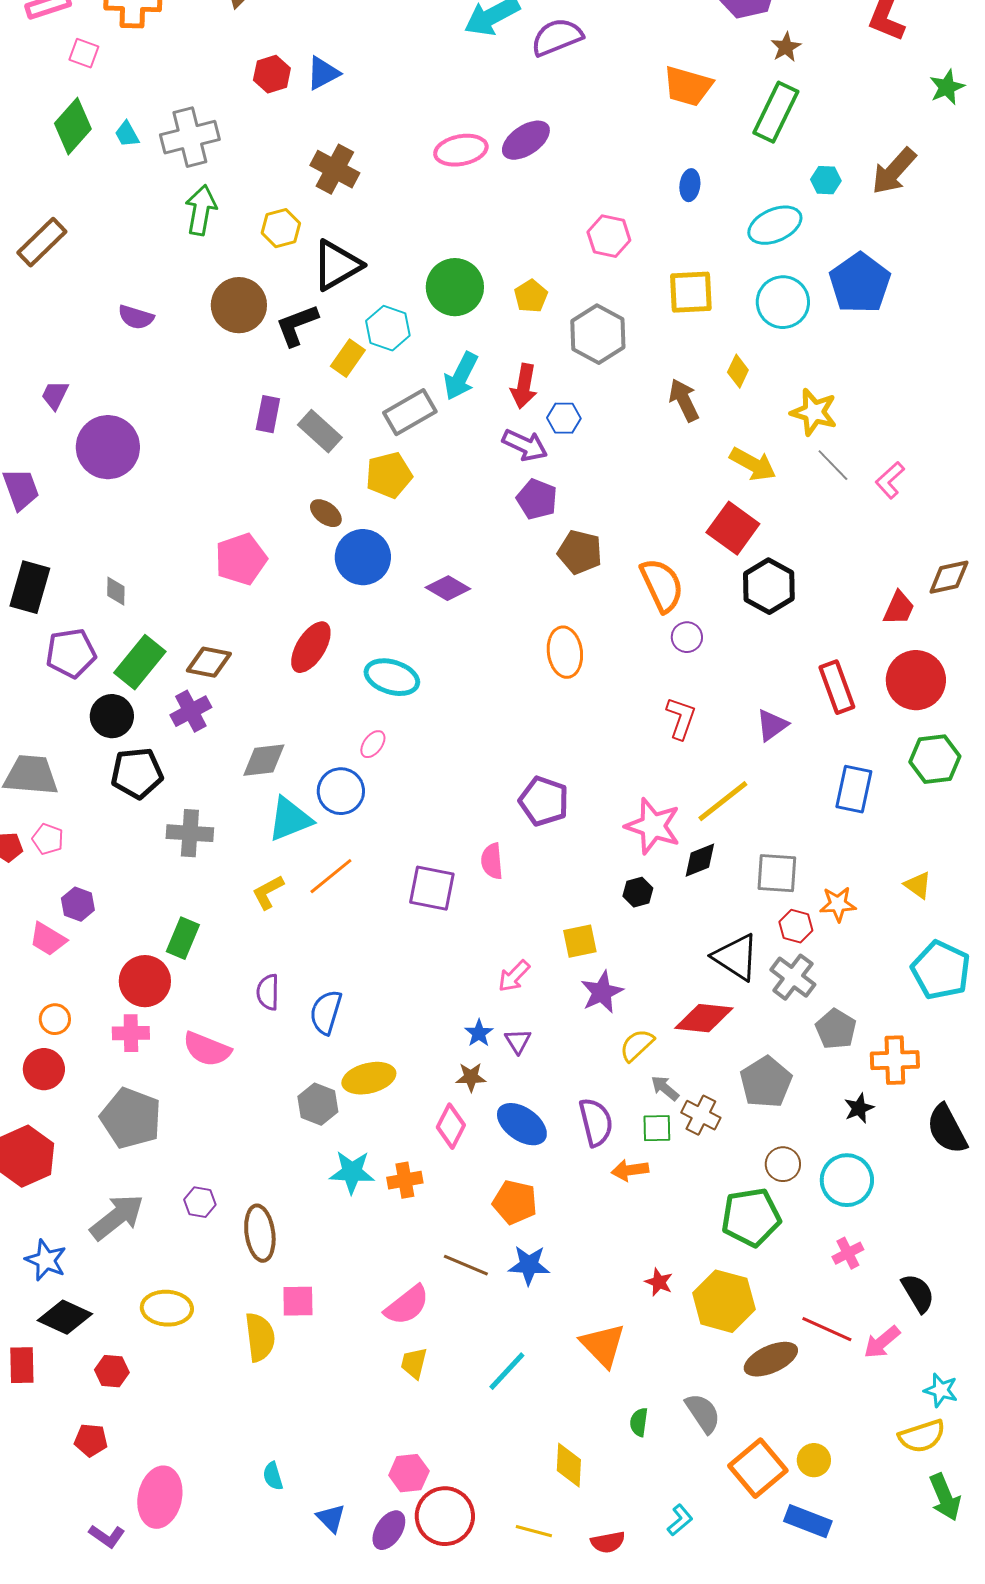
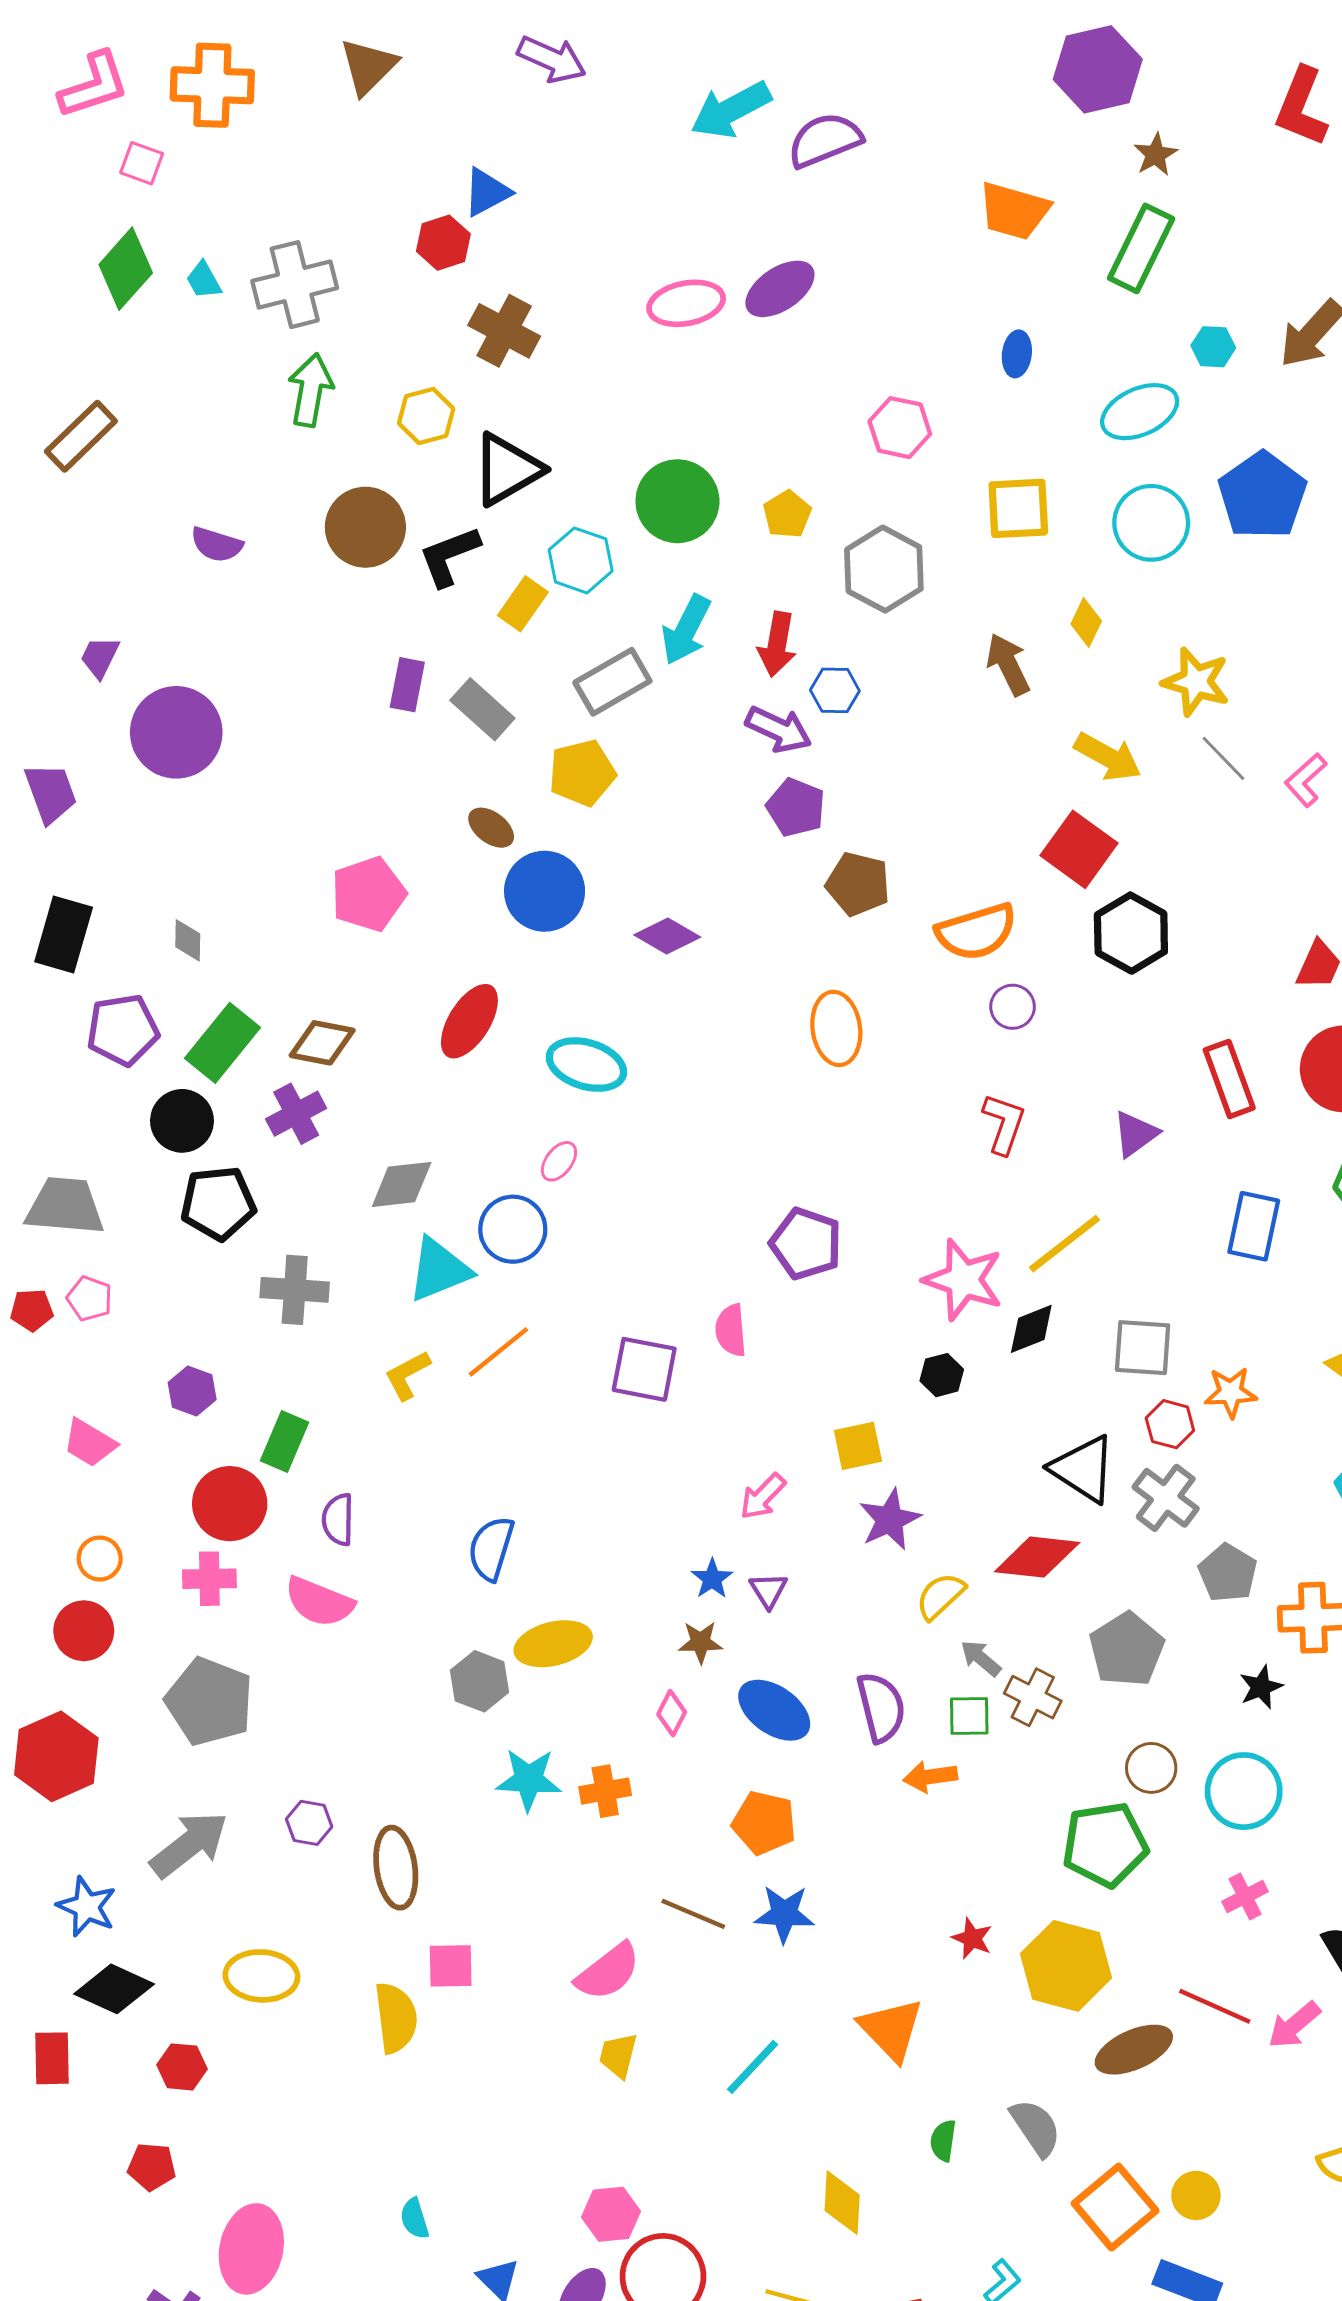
red hexagon: (272, 74) -> (443, 243), moved
orange semicircle: (662, 585) -> (976, 932), turned 98
purple hexagon: (78, 904) -> (192, 1391), moved
purple semicircle: (268, 992) -> (338, 1520), moved
pink diamond: (451, 1126) -> (672, 1713), size x0.7

